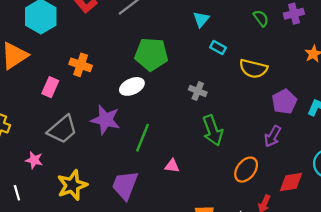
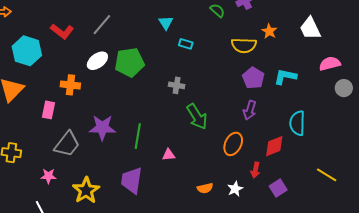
yellow semicircle: (253, 69) -> (244, 45), moved
white ellipse: (132, 86) -> (97, 61), moved

